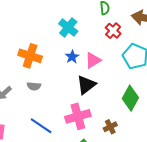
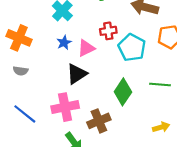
red cross: (113, 31) -> (108, 31), moved, turned 35
brown cross: (110, 127) -> (99, 121), size x1.5

